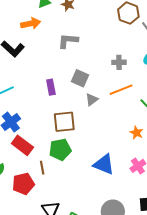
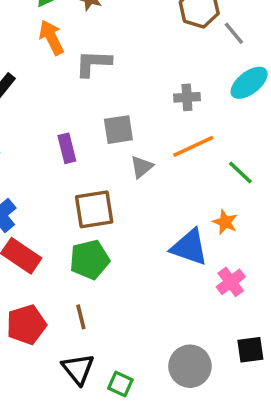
orange arrow: (31, 24) -> (51, 37), moved, turned -102
gray square: (80, 78) -> (118, 130), turned -30
blue triangle: (104, 164) -> (189, 247), moved
brown line: (42, 168) -> (81, 317), moved

